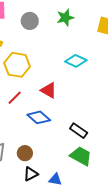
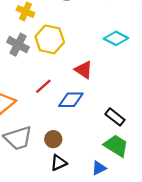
red line: (15, 98) -> (43, 86), moved
blue diamond: (39, 117) -> (71, 100), turned -45
blue triangle: (55, 179) -> (99, 168), moved, turned -40

